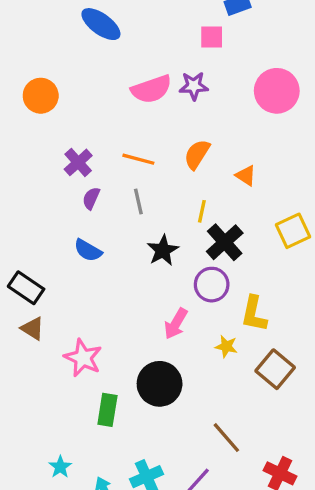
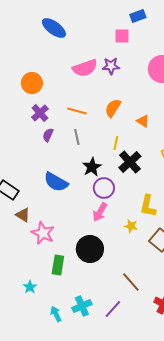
orange circle: (41, 96) -> (32, 83), moved
blue semicircle: (88, 250) -> (56, 182), moved, size x1.4
purple circle: (212, 285) -> (104, 188), moved
brown triangle: (33, 328) -> (23, 215), moved
cyan star: (60, 467) -> (30, 287), moved

